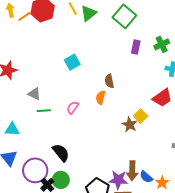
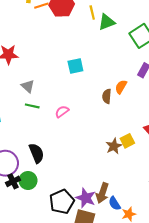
orange semicircle: (101, 97) -> (121, 87), moved

